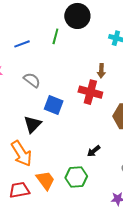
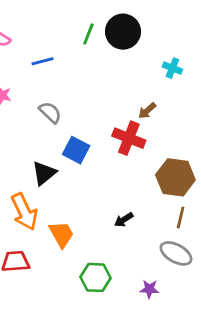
green line: (55, 36) -> (88, 34), moved
brown arrow: (101, 71) -> (147, 111), turned 40
green hexagon: (76, 177) -> (96, 277), moved
orange trapezoid: (45, 180) -> (61, 234), moved

